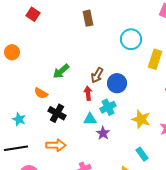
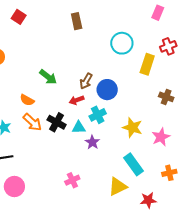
green arrow: (61, 71) -> (48, 77), turned -102
red arrow: (88, 93) -> (77, 100), turned -104
black cross: (57, 113) -> (57, 122), moved
orange arrow: (56, 145) -> (32, 122), moved, turned 42
cyan rectangle: (142, 154) -> (133, 164), size x1.5

